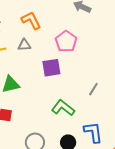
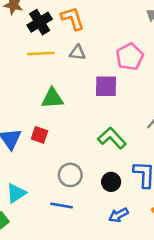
orange L-shape: (31, 20) -> (73, 18), moved

